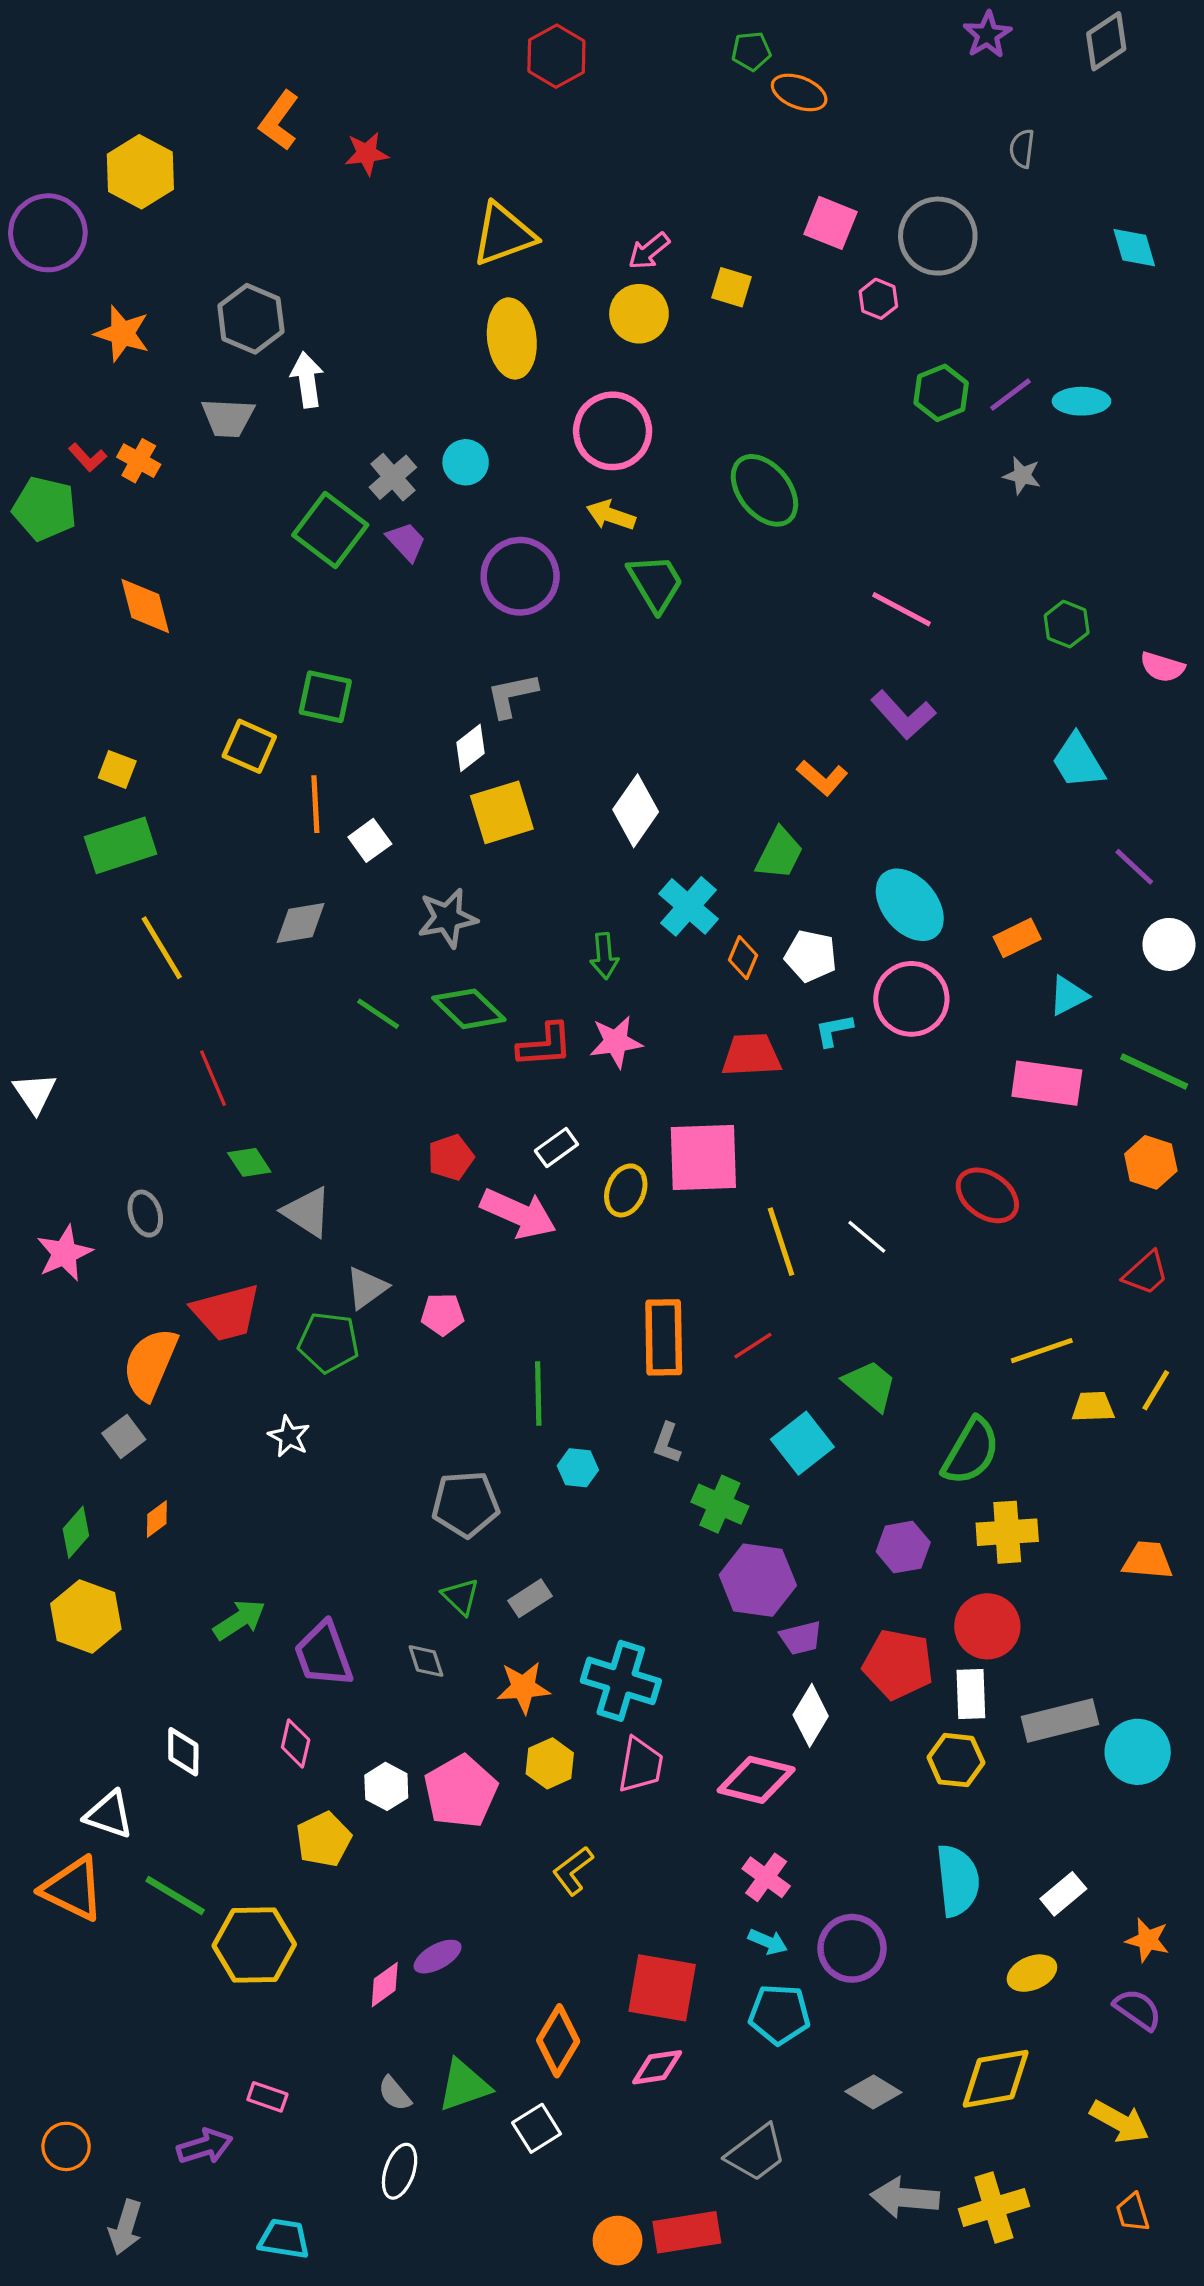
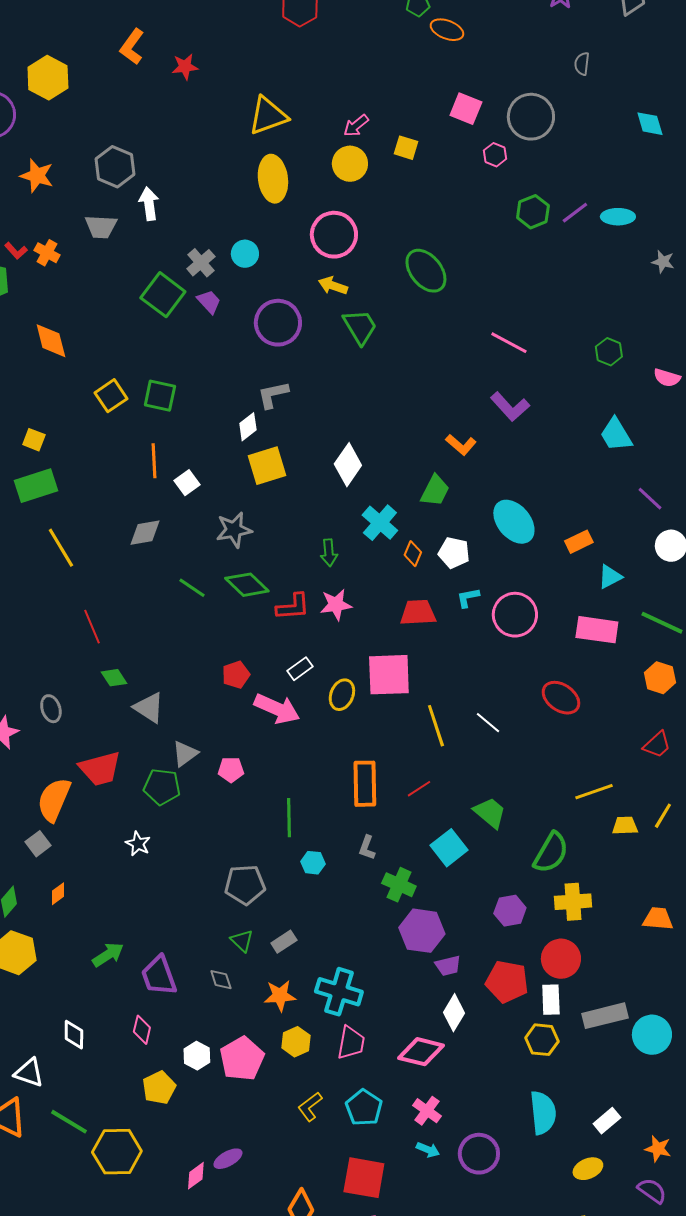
gray star: (1022, 476) -> (663, 262), moved
yellow square: (249, 746) -> (111, 396), moved, turned 32
pink circle: (911, 999) -> (515, 615), moved
cyan pentagon: (779, 2014) -> (364, 1108), moved, turned 30

